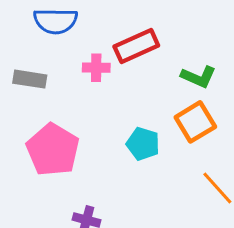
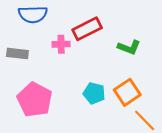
orange square: (195, 122) -> (127, 92), moved

